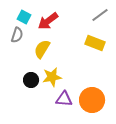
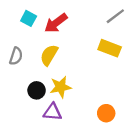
gray semicircle: (17, 35) -> (16, 56), moved
purple triangle: (64, 99) -> (53, 112), moved
orange circle: (92, 100) -> (106, 113), size x0.6

